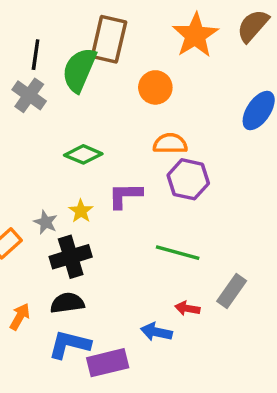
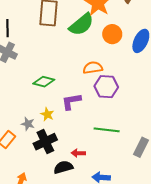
green semicircle: (79, 70) -> (81, 24), moved, turned -144
orange circle: (155, 87) -> (112, 34), moved
black semicircle: (67, 303) -> (63, 167), moved
red arrow: (187, 308) -> (78, 153), moved

